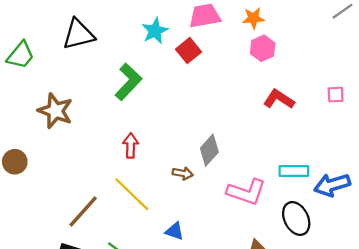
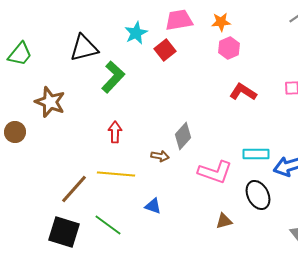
black triangle: (78, 34) -> (84, 48), moved
brown circle: (15, 162) -> (15, 132), moved
yellow line: (132, 194) -> (116, 174), turned -39

